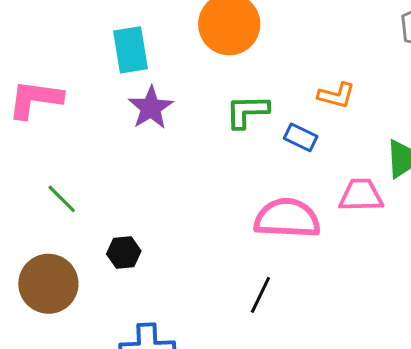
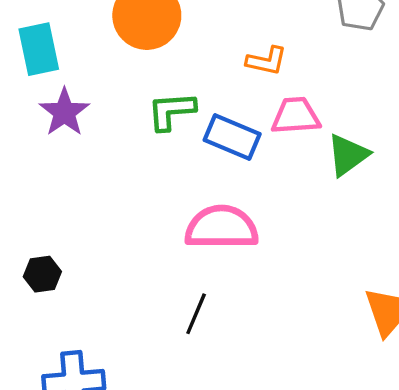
orange L-shape: (336, 95) -> (267, 61), moved
blue rectangle: (301, 137) -> (232, 137), size x1.5
pink trapezoid: (361, 195) -> (296, 116), moved

